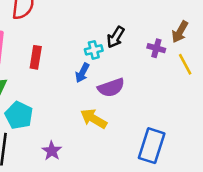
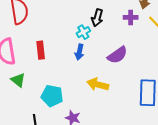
purple semicircle: (111, 88) -> (117, 55), moved
cyan pentagon: (19, 115) -> (52, 96), moved

